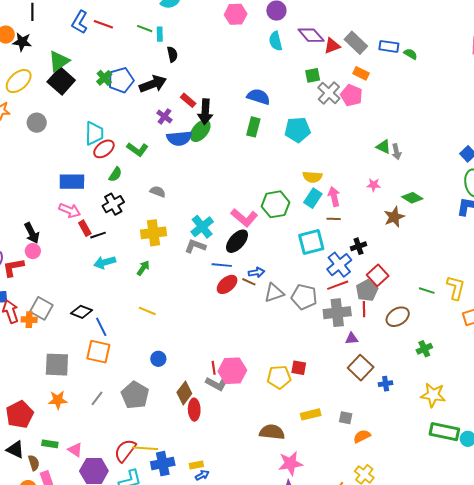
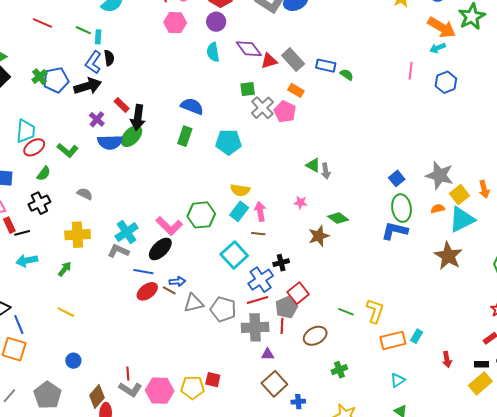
blue L-shape: (80, 22) -> (93, 62), moved
cyan square: (311, 242) -> (234, 255), turned -32
pink hexagon: (232, 371) -> (160, 391), moved

